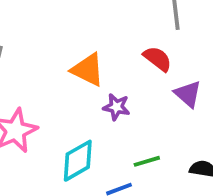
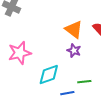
orange triangle: (88, 70) -> (74, 29), moved

